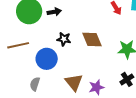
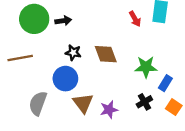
blue circle: (47, 59) -> (65, 79), moved
gray semicircle: (35, 84) -> (38, 103), size x1.5

